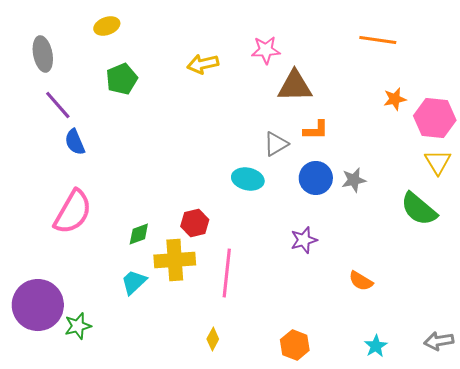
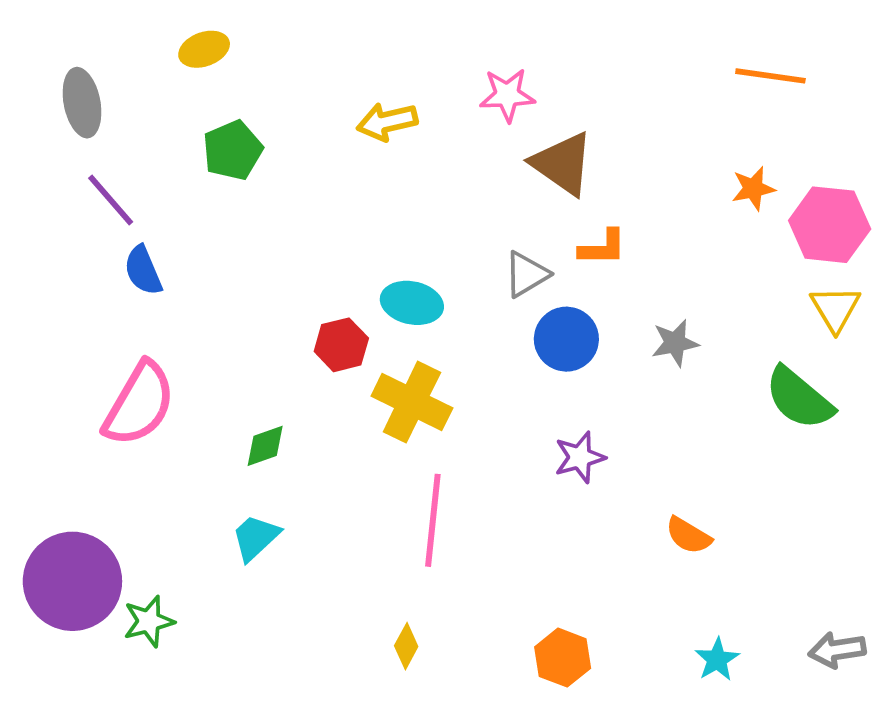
orange line: (378, 40) -> (770, 76), moved
brown triangle: (295, 86) -> (563, 164), turned 36
blue circle: (316, 178) -> (566, 339), moved
cyan ellipse: (248, 179) -> (412, 303), moved
red hexagon: (195, 223) -> (341, 345), moved
yellow cross: (175, 260) -> (412, 402), moved, turned 30

